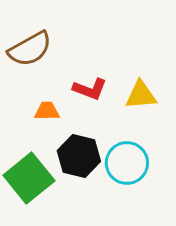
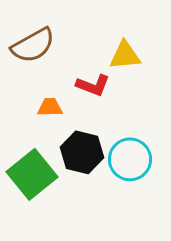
yellow triangle: (141, 95) -> (125, 55), moved

